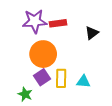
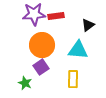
yellow rectangle: (61, 78) -> (73, 79), moved
cyan triangle: (83, 82) -> (78, 50), moved, size x1.5

